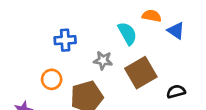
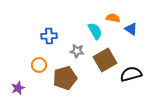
black semicircle: (176, 92) -> (131, 74), size x1.5

